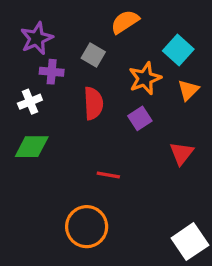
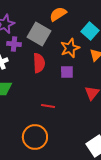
gray square: (93, 55) -> (39, 34), size x1.6
purple square: (140, 118) -> (67, 72), turned 32

